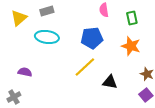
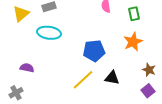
blue pentagon: (92, 38) -> (94, 51), moved
orange star: (131, 46) -> (133, 42), turned 30
yellow line: (85, 67) -> (83, 80), moved

